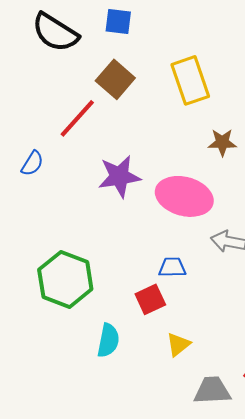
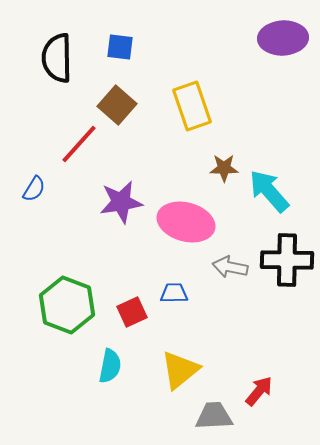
black semicircle: (55, 32) -> (57, 58), turned 57
red square: (150, 299) -> (132, 312), moved
yellow triangle: (178, 344) -> (180, 370), size x1.6

